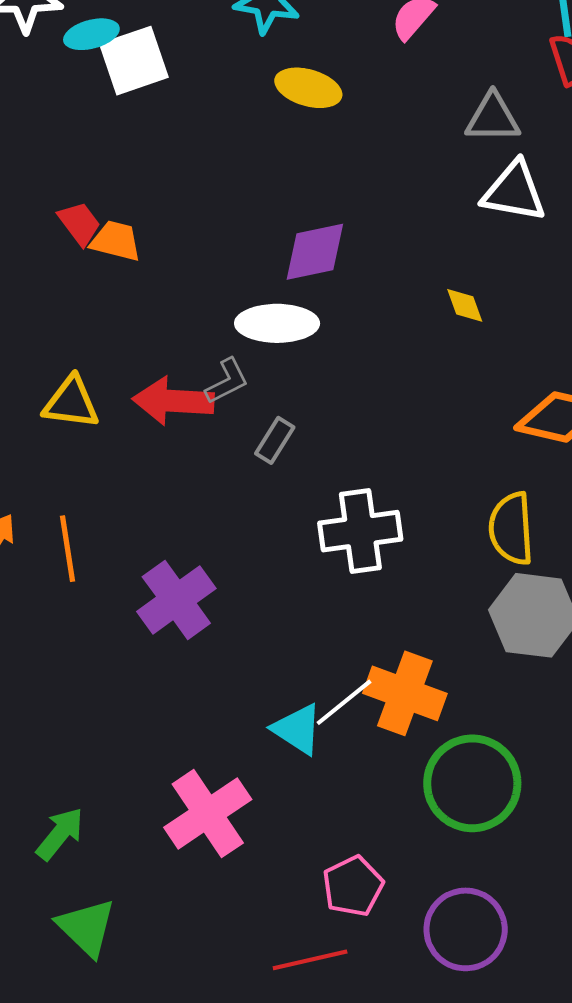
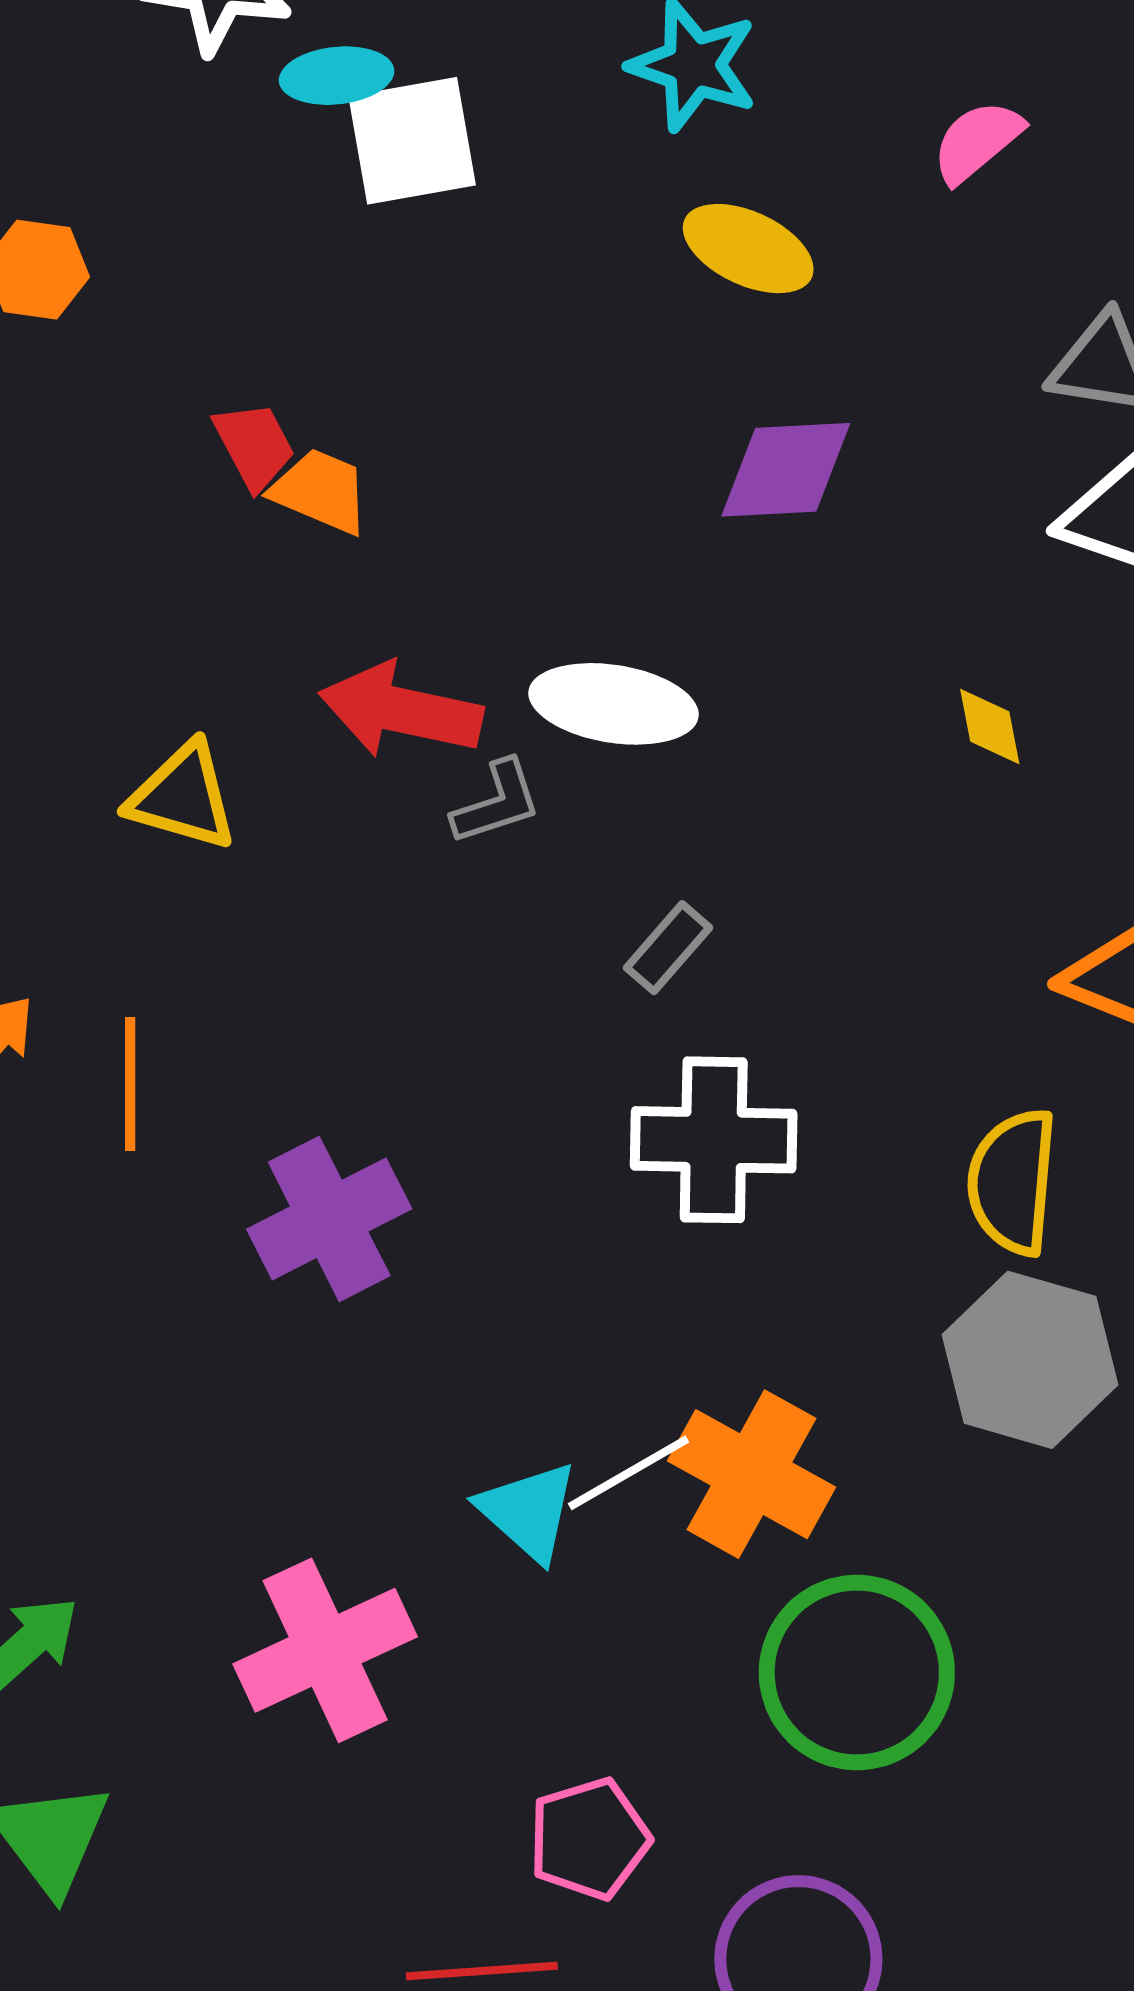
purple diamond: (315, 252) -> (786, 470), moved
red arrow: (173, 401) -> (401, 710), moved
gray rectangle: (275, 440) -> (668, 948), moved

